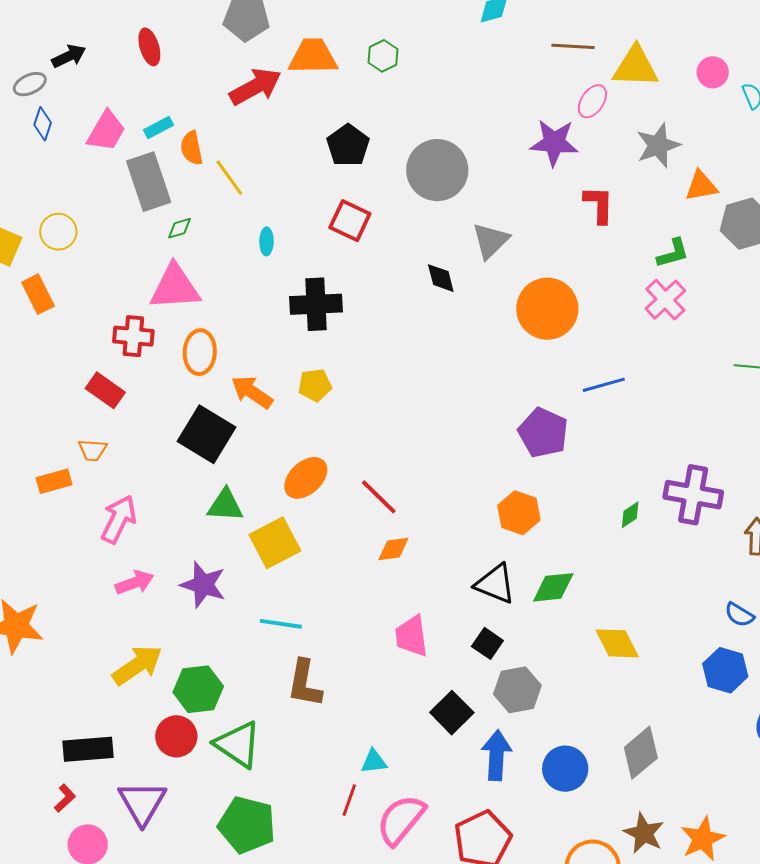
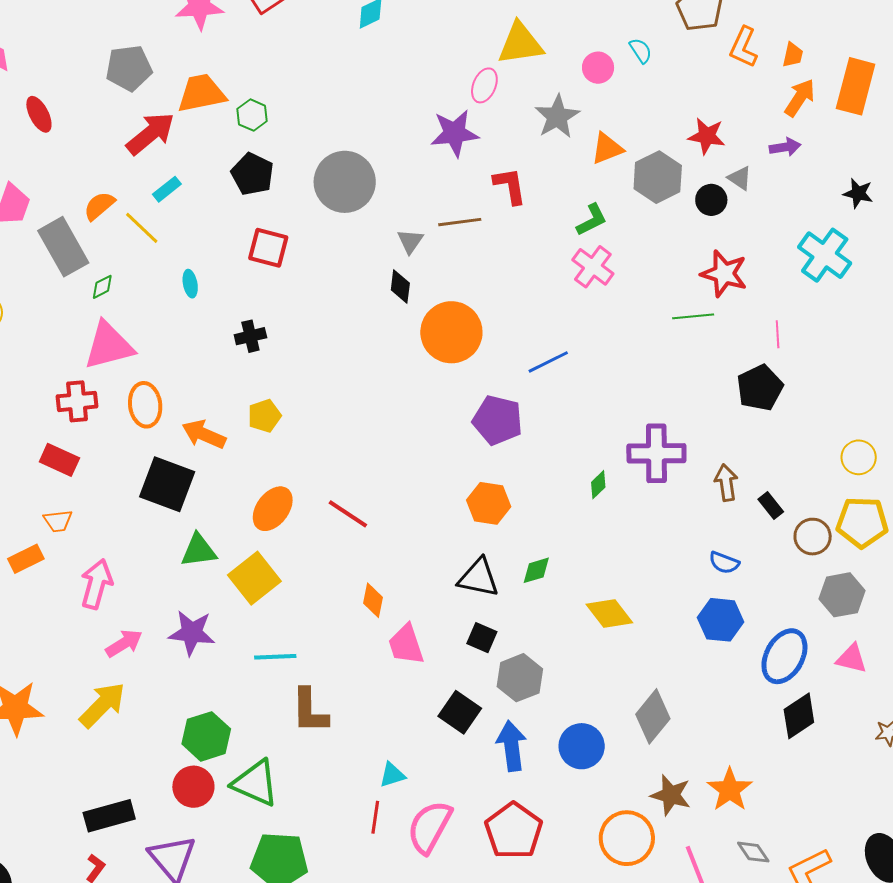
brown line: (573, 46) -> (460, 222), moved
green hexagon: (383, 56) -> (252, 115), moved
pink circle: (713, 72) -> (598, 68), moved
cyan rectangle: (158, 127) -> (167, 189), moved
orange semicircle: (192, 148) -> (99, 206), turned 72
gray triangle: (491, 241) -> (410, 241), size x0.7
black diamond: (441, 278) -> (400, 287), moved, turned 32
black cross: (316, 304) -> (250, 336), size x0.6
orange circle: (547, 309) -> (451, 332), moved
orange diamond: (393, 549) -> (373, 600), moved, turned -60
green diamond: (553, 587) -> (536, 570), size x0.7
yellow arrow: (137, 665) -> (102, 705), moved

